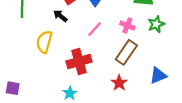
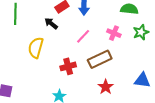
brown rectangle: (126, 52) -> (100, 59), moved, turned 30
red cross: (79, 61) -> (68, 66), size x0.7
blue triangle: (158, 75) -> (142, 80), turned 30

